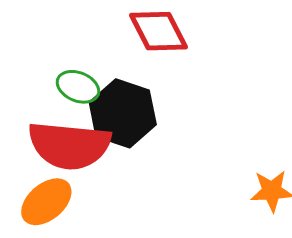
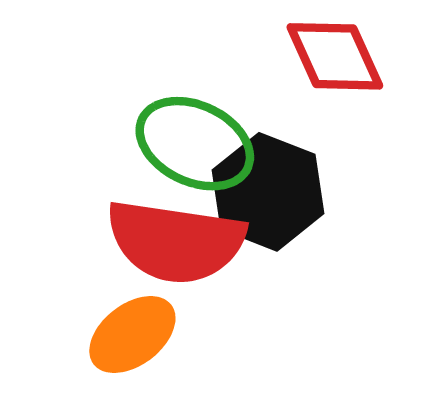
green ellipse: (78, 87) -> (195, 144), size x1.6

